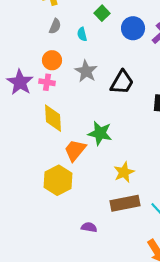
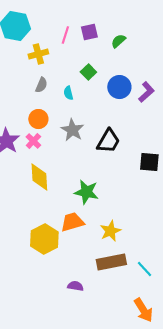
pink cross: (47, 82) -> (33, 141), turned 35
orange trapezoid: (75, 150) -> (72, 222), moved, turned 35

